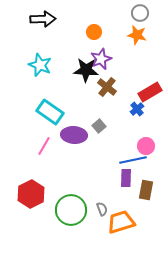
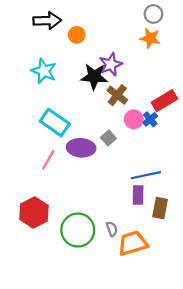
orange circle: (94, 32) -> (77, 35), moved
pink circle: (146, 146) -> (134, 119), moved

